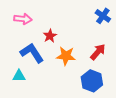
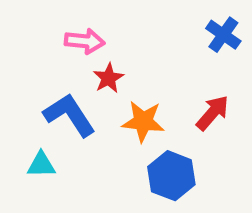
pink arrow: (23, 19) -> (85, 41), moved
blue hexagon: (92, 81) -> (171, 176), moved

